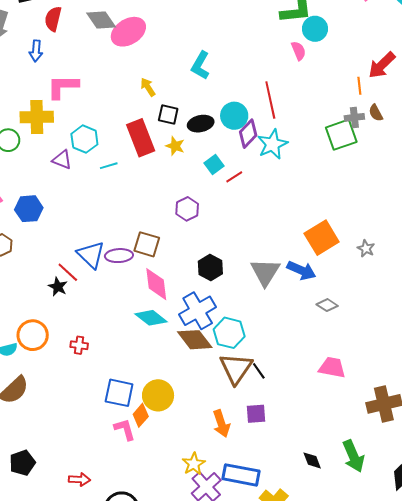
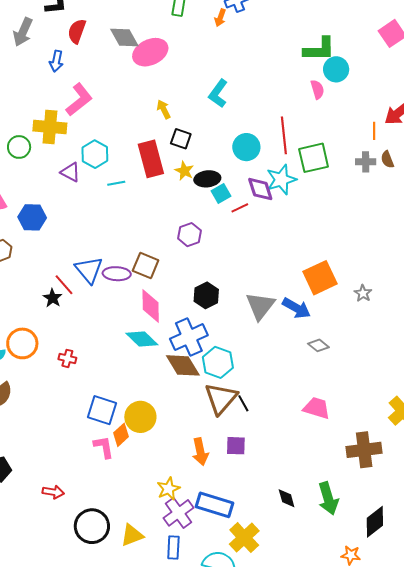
pink L-shape: (63, 87) -> (79, 100), turned 136
black ellipse: (201, 124) -> (207, 179), moved
purple diamond: (248, 134) -> (260, 189), moved, turned -68
green square: (341, 135) -> (314, 158), moved

